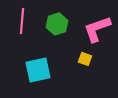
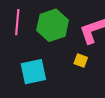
green hexagon: (57, 24) -> (53, 25), size x1.4

